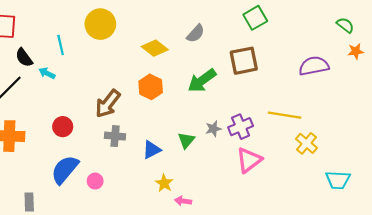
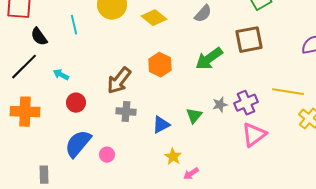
yellow diamond: (155, 48) -> (154, 18), moved
cyan arrow: (47, 73) -> (61, 75), moved
pink arrow: (183, 201) -> (191, 174), turned -42

